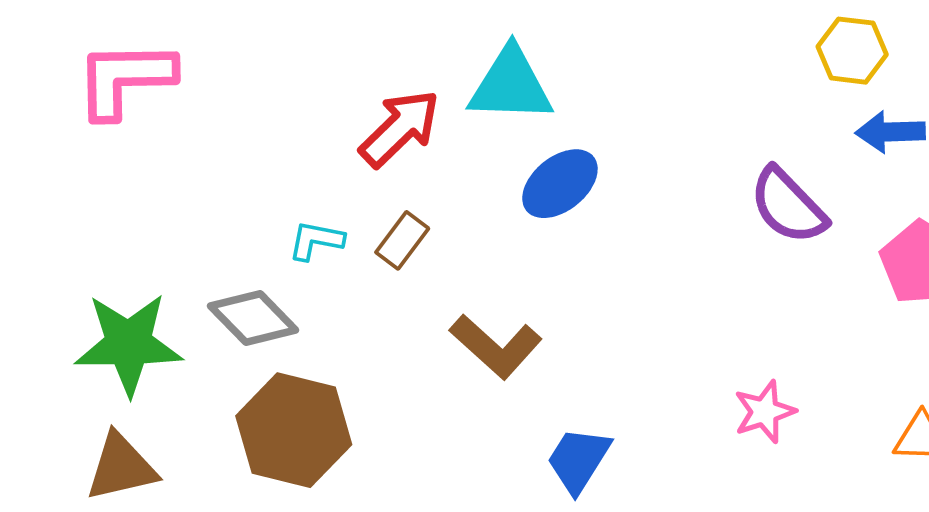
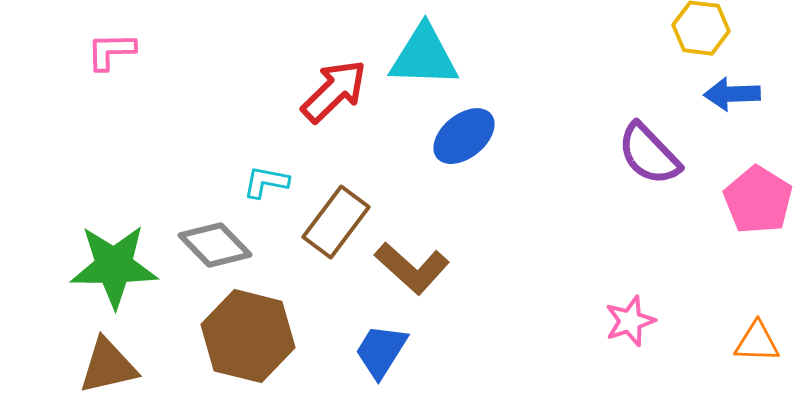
pink L-shape: (125, 79) -> (111, 51), size x0.6
brown rectangle: (402, 240) -> (336, 222), moved, size x1.5
blue trapezoid: (578, 460) -> (381, 351), moved

